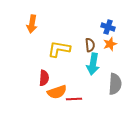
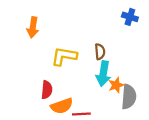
blue cross: (108, 27) -> (130, 17), moved
orange star: (110, 44) -> (116, 85), moved

